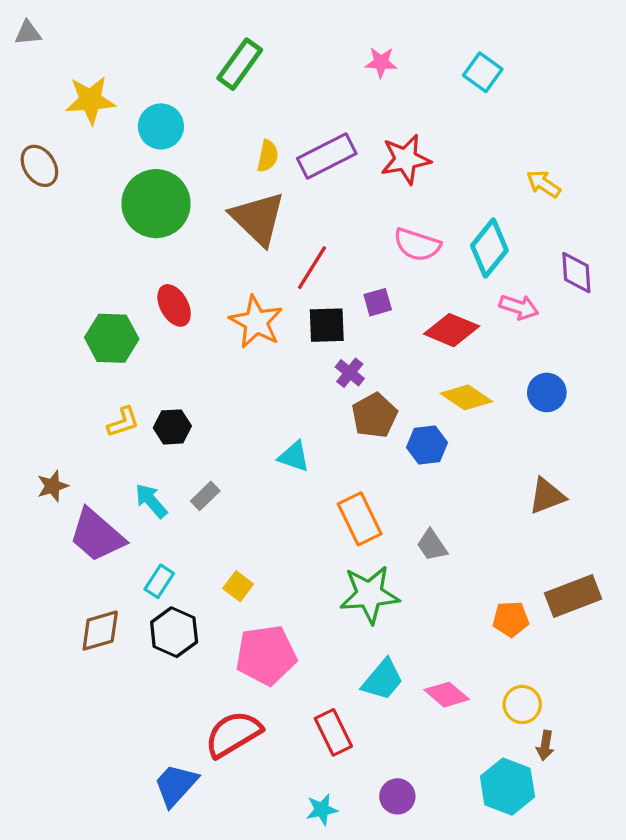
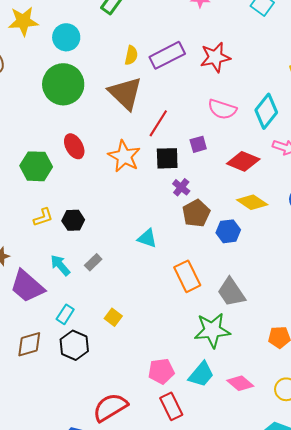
gray trapezoid: (432, 545) -> (231, 292), size x1.5
green star: (369, 594) -> (212, 330), moved
pink pentagon: (266, 655) -> (161, 371), moved, size x0.7

